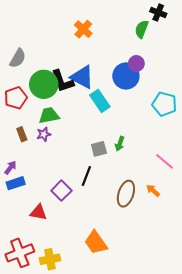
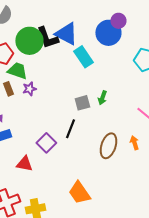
green trapezoid: (49, 116) -> (17, 71), moved, turned 30
orange arrow: (153, 191) -> (134, 143), turned 32

